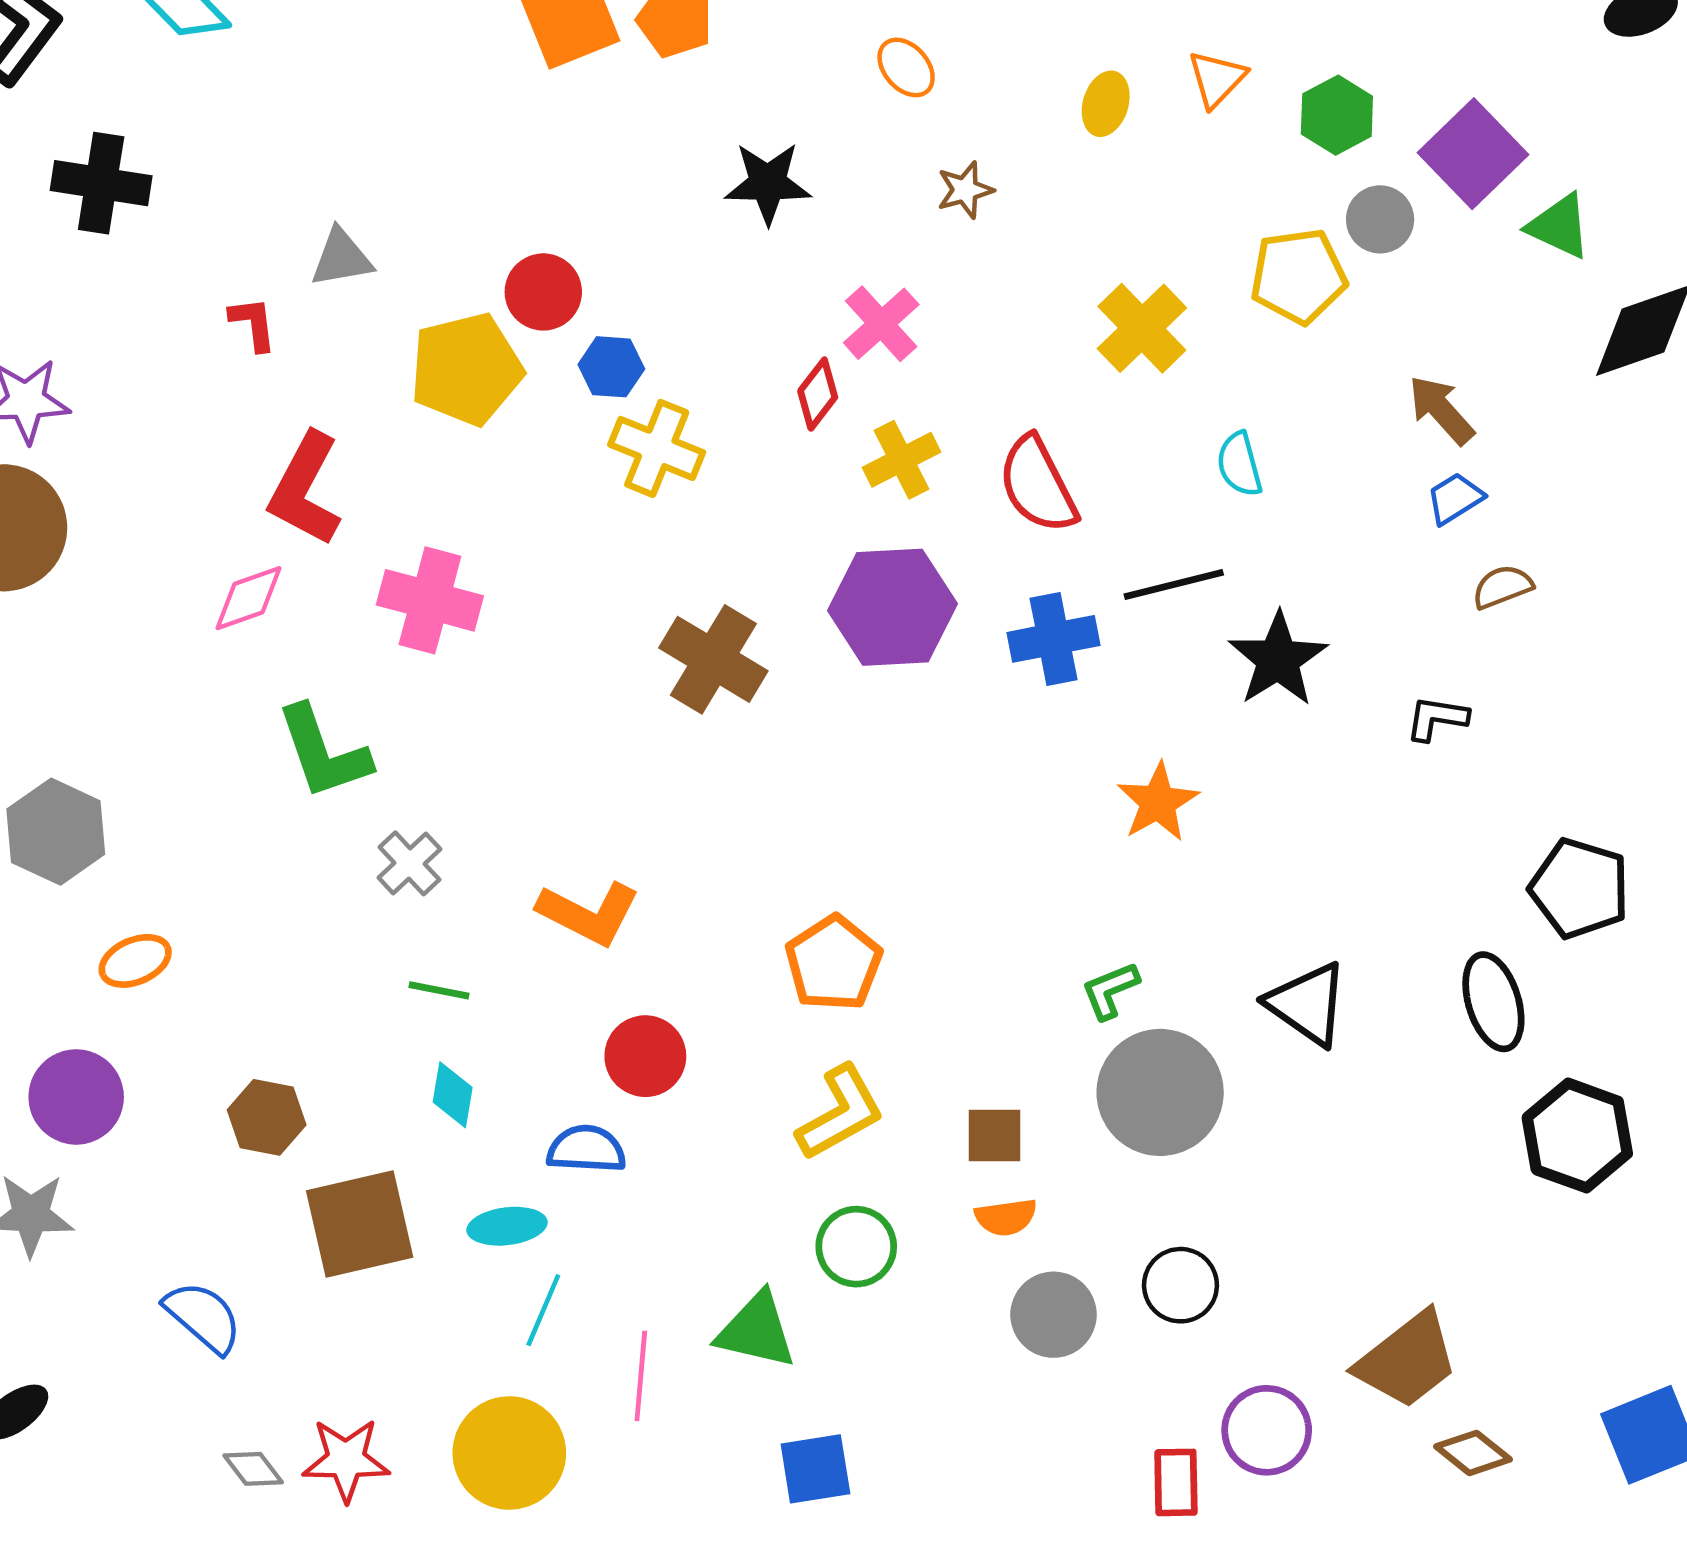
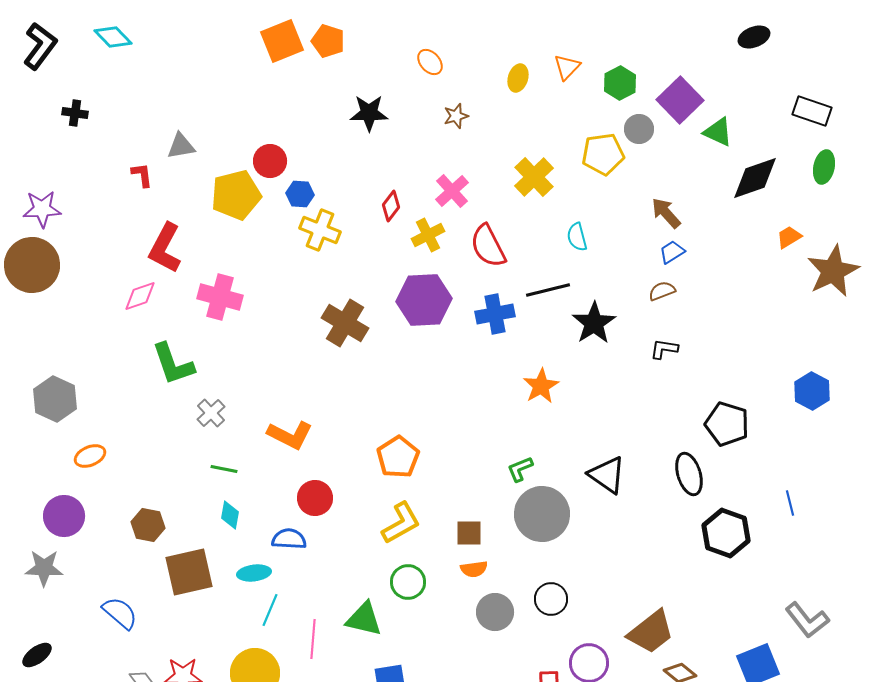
black cross: (101, 183) -> (75, 113), size x0.6
pink cross: (881, 324) -> (452, 191), moved
brown semicircle: (1502, 587) -> (662, 291), moved

